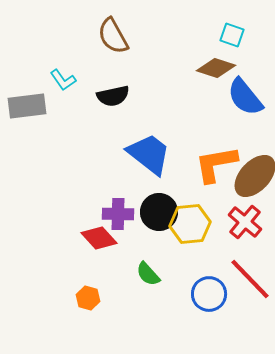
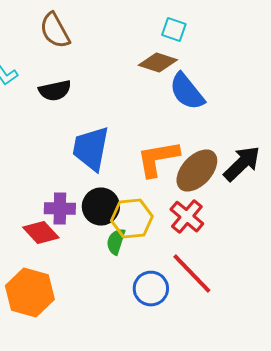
blue trapezoid: (149, 154) -> (91, 149), turned -117
green semicircle: (148, 274) -> (116, 242), moved, turned 60
orange hexagon: (88, 298) -> (30, 293), size x2.0

